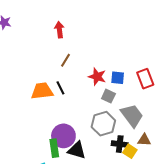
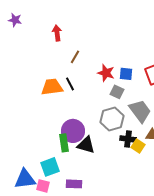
red arrow: (59, 30) -> (57, 33), moved

